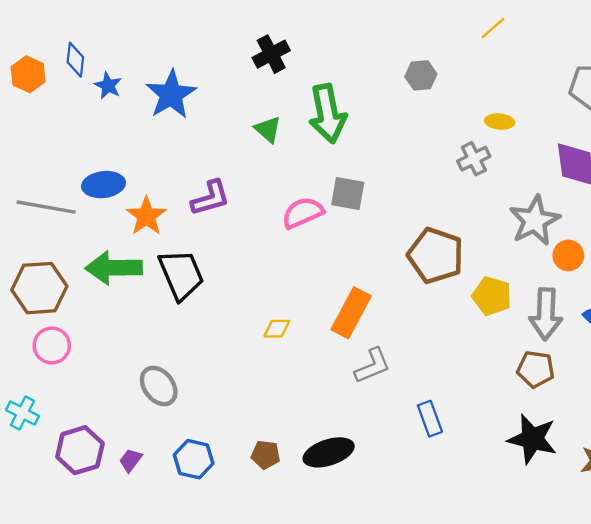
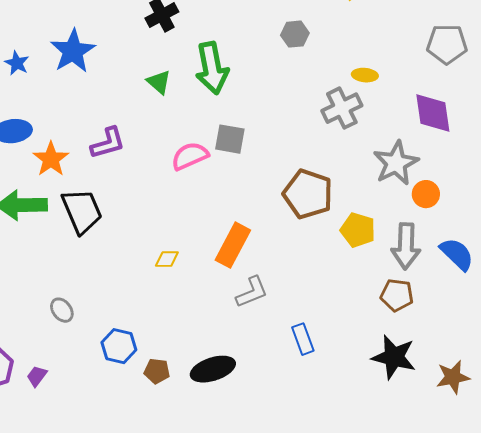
blue star: (108, 86) -> (17, 63), moved
gray cross: (474, 159) -> (342, 108), size x1.4
gray ellipse: (159, 386) -> (62, 310), size x0.7
blue hexagon: (194, 459) -> (119, 346), moved

